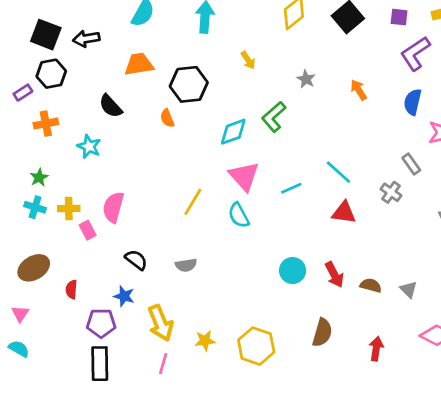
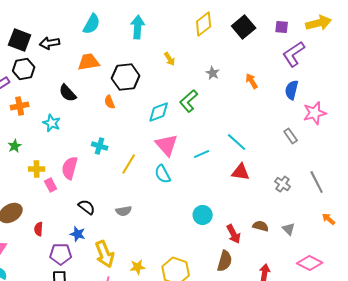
gray cross: (391, 192) -> (283, 184), moved
cyan cross: (35, 207) -> (100, 146), moved
red arrow: (334, 275) -> (234, 234), moved

